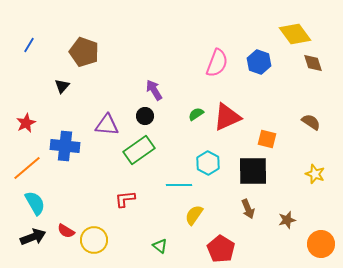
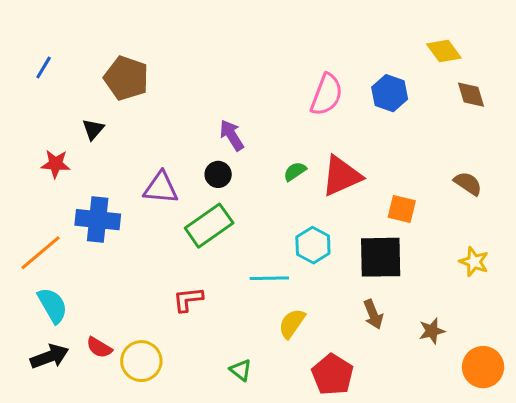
yellow diamond: (295, 34) -> (444, 51), size x0.7
red star: (26, 123) -> (56, 164), moved, turned 30

